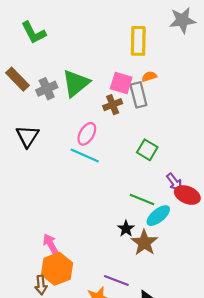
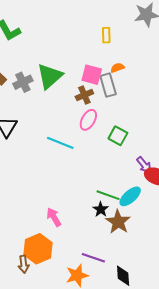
yellow rectangle: (138, 41) -> (106, 35), size x0.6
pink ellipse: (87, 134) -> (88, 120), moved
green line: (142, 199) -> (108, 195), moved
pink arrow: (51, 244) -> (54, 217), moved

